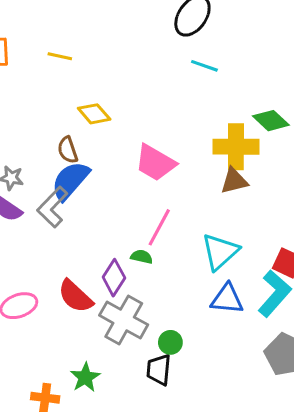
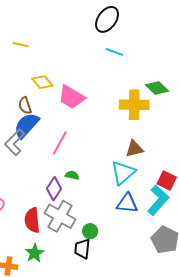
pink trapezoid: (155, 163) -> (71, 97), moved
brown triangle: (234, 181) -> (134, 149), moved
pink line: (159, 227) -> (60, 143), moved
red semicircle: (75, 296) -> (32, 220), moved, turned 40

